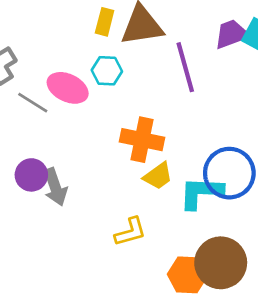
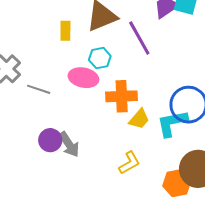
yellow rectangle: (105, 22) -> (65, 31), moved
cyan hexagon: (107, 71) -> (100, 58), moved
pink ellipse: (68, 88) -> (83, 78), moved

